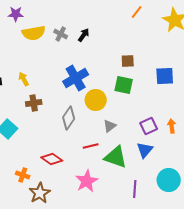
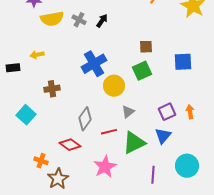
yellow arrow: (24, 79) -> (37, 55), moved, turned -72
green square: (124, 85) -> (142, 71), turned -36
gray diamond: (69, 118) -> (85, 119), moved
green triangle: (116, 157) -> (134, 143), turned -45

